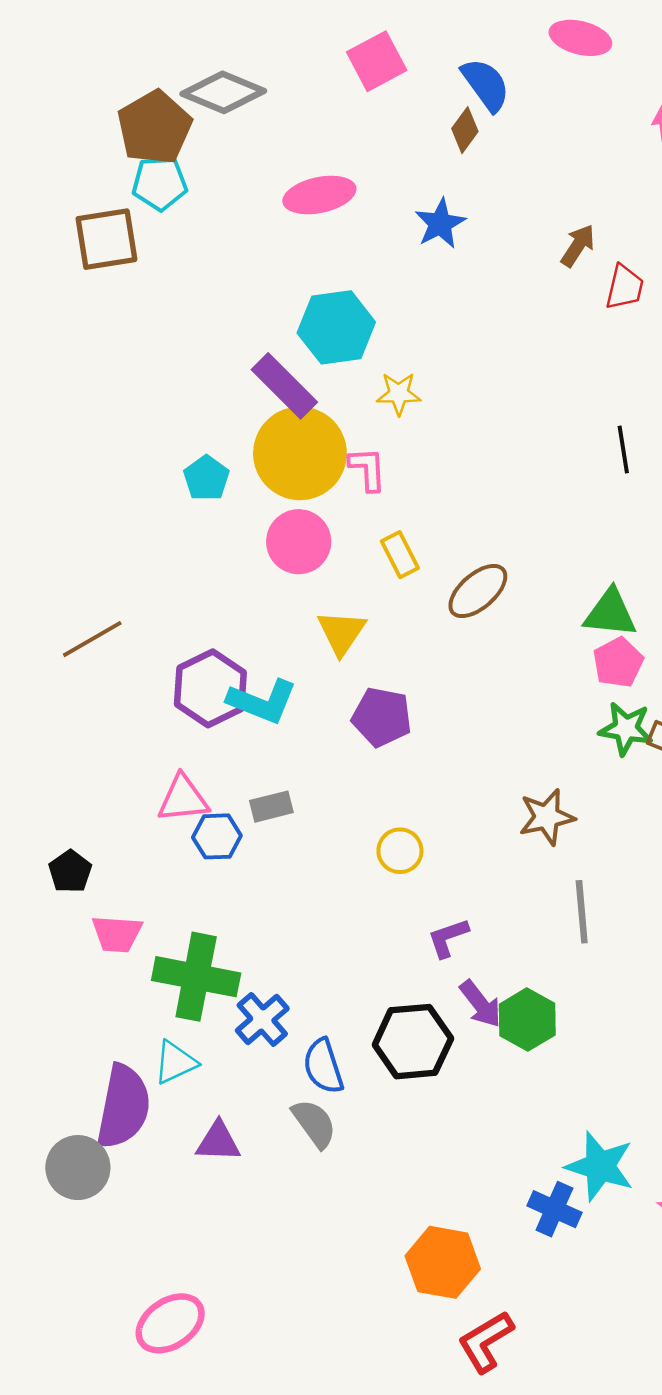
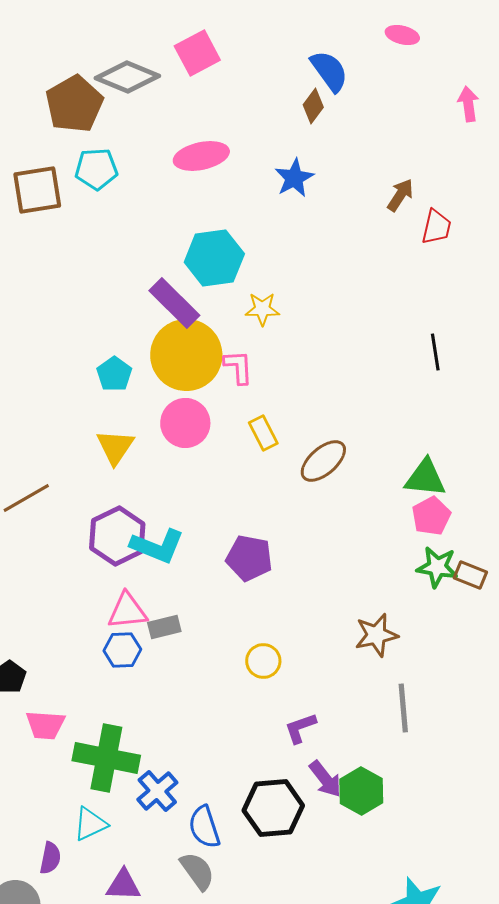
pink ellipse: (580, 38) -> (402, 35), size x0.7
pink square: (377, 61) -> (197, 53), moved
cyan pentagon: (160, 183) -> (96, 169), moved
yellow triangle: (342, 633) -> (115, 447), moved
pink triangle: (183, 799) -> (127, 611), moved
purple semicircle: (123, 1107) -> (50, 858), size x0.5

